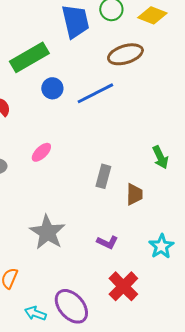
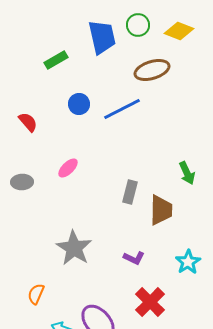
green rectangle: (29, 57) -> (56, 60), moved, size x0.6
brown trapezoid: (134, 194) -> (161, 210), size x1.4

